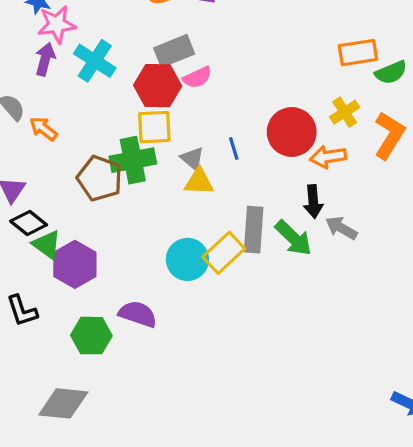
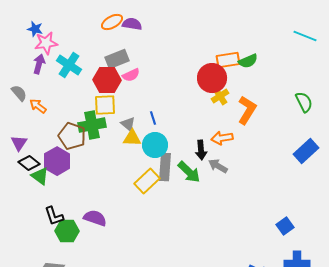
green semicircle: (391, 72) -> (248, 61), moved
red circle: (292, 132) -> (212, 78), moved
orange arrow: (328, 157) -> (222, 138), moved
cyan circle: (187, 259) -> (155, 145), moved
purple hexagon: (75, 264) -> (57, 161), moved
black L-shape: (22, 311) -> (54, 216), moved

